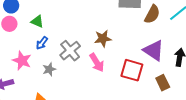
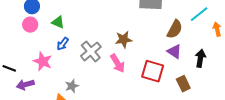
brown semicircle: (152, 14) -> (175, 29), moved
purple triangle: (154, 50) -> (174, 51), size x0.7
gray star: (49, 69) -> (72, 86), moved

